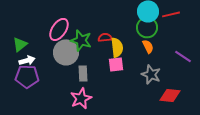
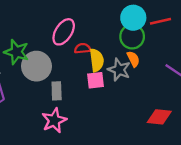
pink ellipse: (59, 29) -> (64, 32), moved
green star: (81, 40) -> (16, 52), moved
gray star: (151, 74) -> (119, 70), moved

